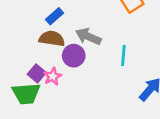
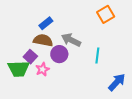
purple square: (37, 73) -> (30, 57), moved
green trapezoid: (26, 94) -> (19, 69), moved

